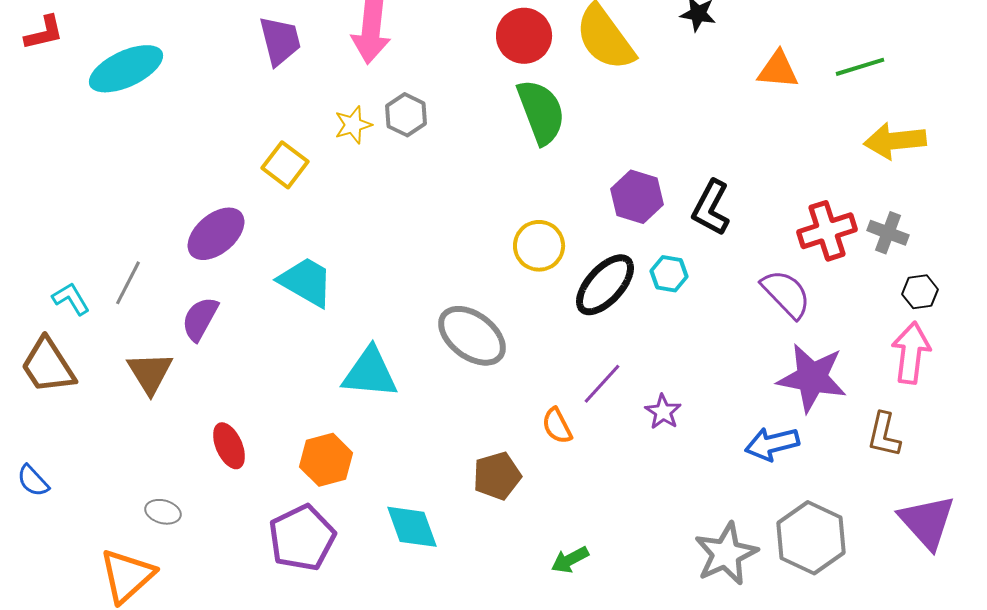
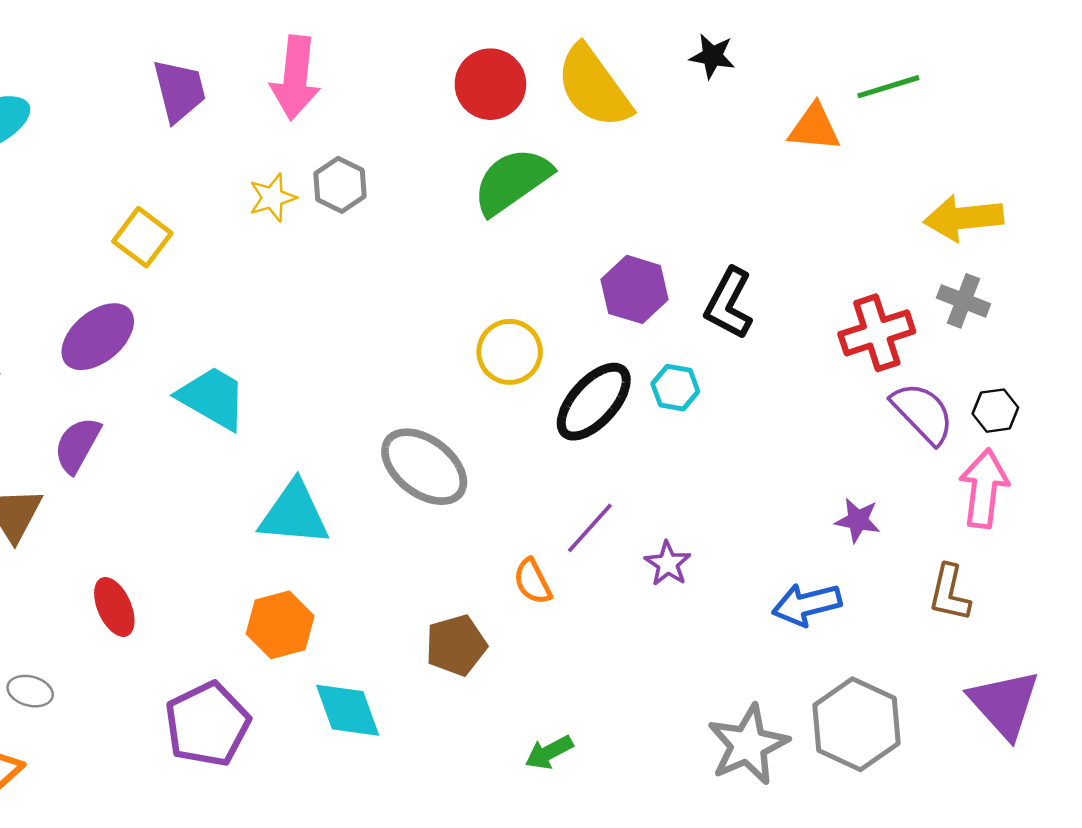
green line: (860, 67) -> (888, 87), moved
green semicircle: (541, 112) -> (512, 181), turned -104
yellow square: (285, 165) -> (142, 237), moved
gray cross: (888, 233) -> (964, 301), moved
purple semicircle: (786, 294) -> (923, 413), moved
purple star: (812, 378) -> (858, 520), size x0.5
orange hexagon: (326, 460) -> (280, 625), moved

